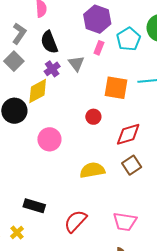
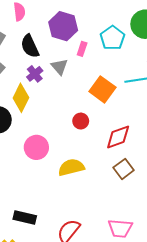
purple hexagon: (97, 19) -> (63, 26), moved
orange square: (116, 88) -> (102, 89), turned 30
yellow diamond: (38, 91) -> (21, 98), turned -32
yellow semicircle: (92, 170) -> (71, 167), moved

